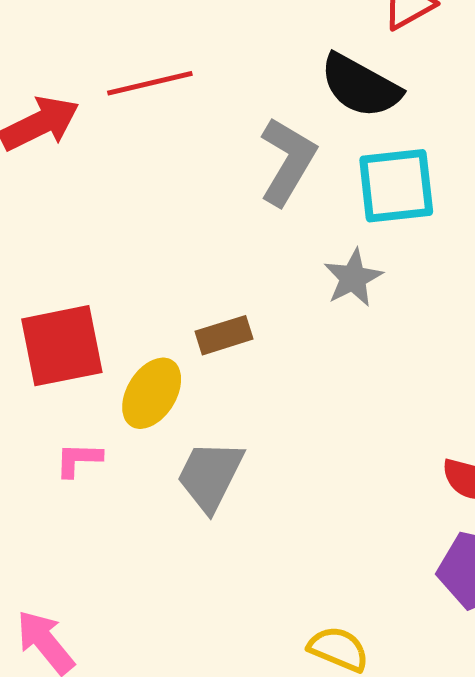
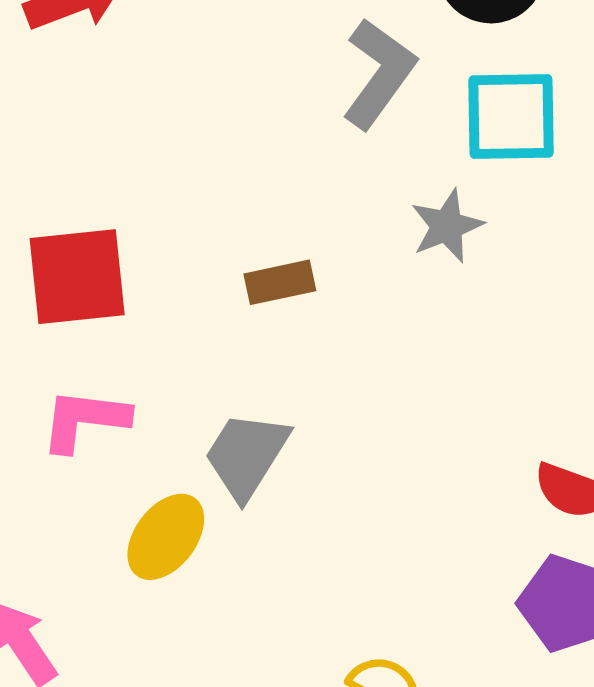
yellow ellipse: (152, 393) -> (166, 537), moved
pink L-shape: (78, 459) -> (85, 420), size x1.5

